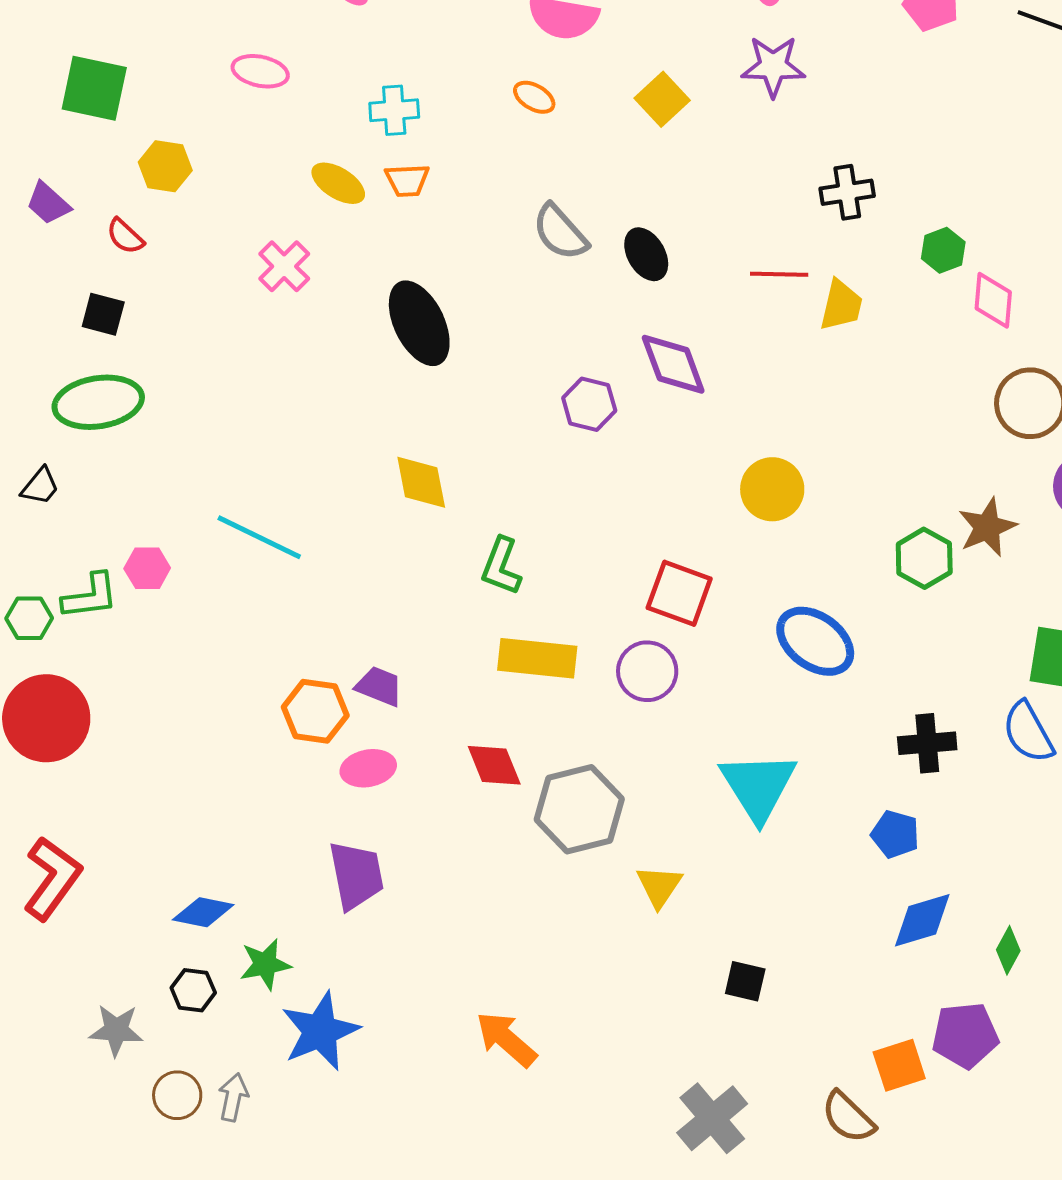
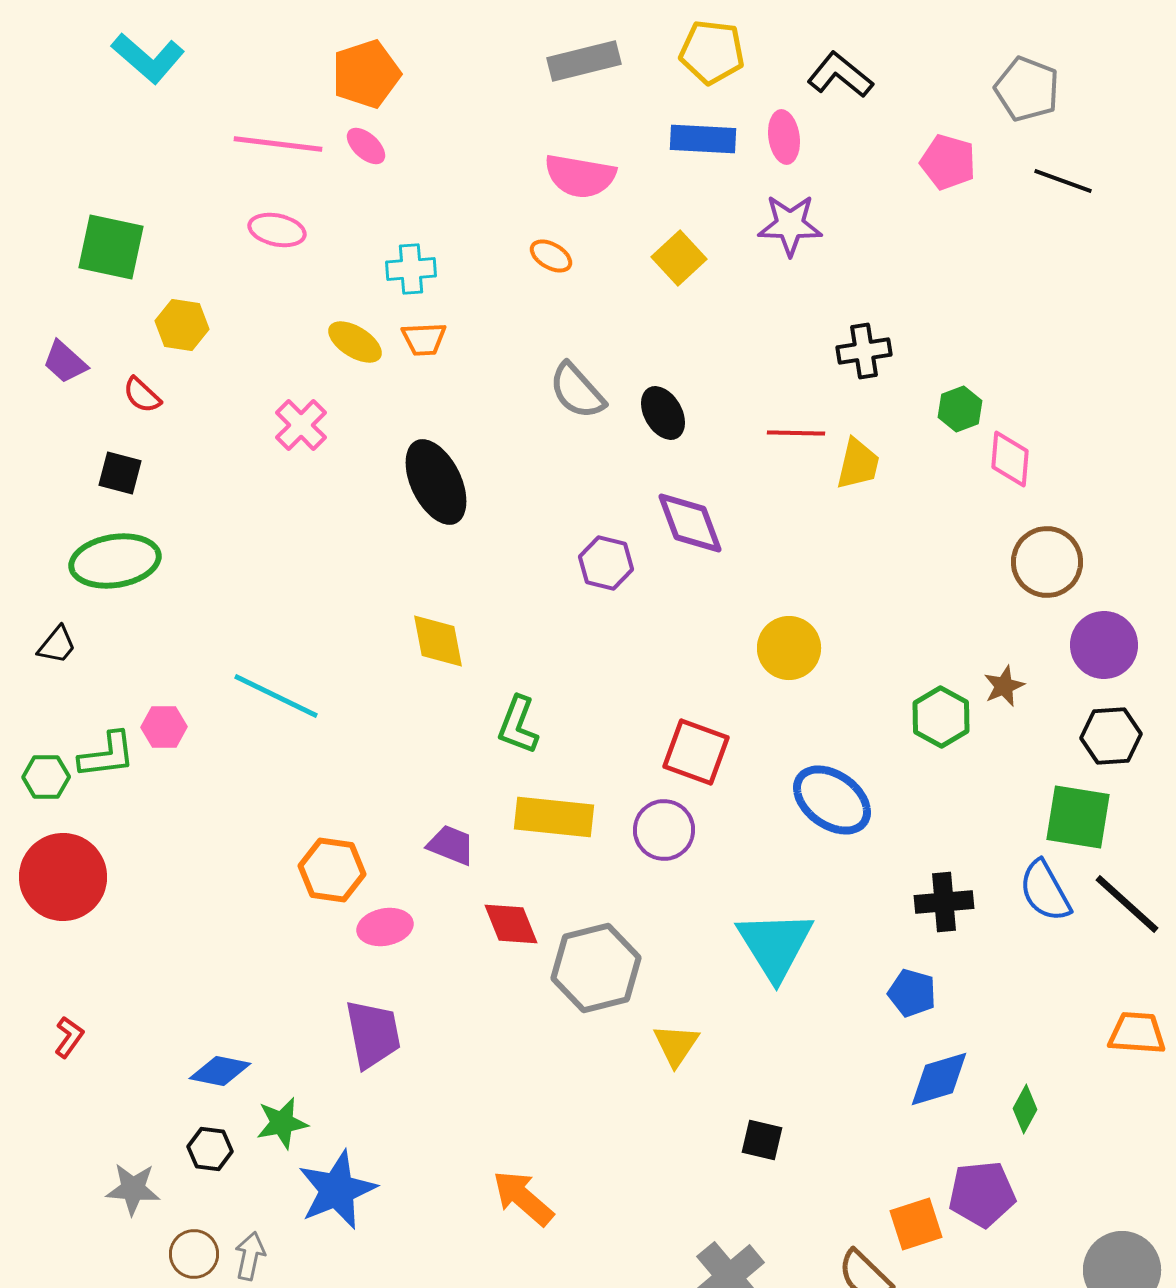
brown star: (987, 527) -> (1004, 686), size x0.7
purple trapezoid: (379, 686) -> (451, 845), moved
red L-shape: (52, 878) -> (69, 1037), size x0.5

